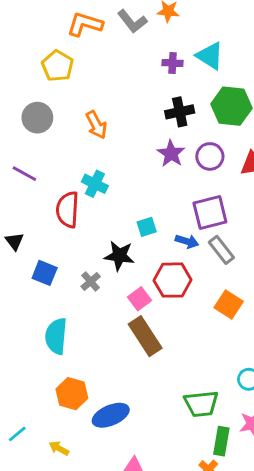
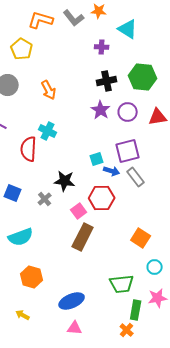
cyan triangle: (210, 56) -> (128, 29), moved
cyan square: (147, 227) -> (97, 159), moved
orange square: (229, 305) -> (141, 238), moved
cyan semicircle: (56, 336) -> (21, 237), turned -115
brown rectangle: (145, 336) -> (83, 237), turned 60
blue ellipse: (111, 415) -> (72, 301), moved

